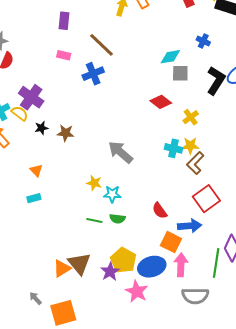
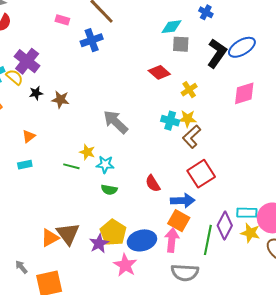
orange triangle: (36, 170) -> (29, 136), turned 32
green line: (94, 220) -> (71, 166), moved
orange square: (171, 242) -> (179, 221), moved

